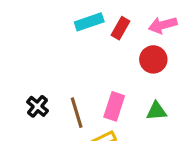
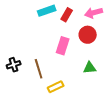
black cross: (38, 106) -> (14, 65), turned 32
pink rectangle: (114, 106) -> (63, 46), moved

